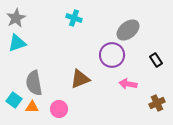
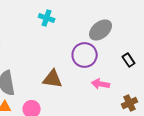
brown triangle: (80, 79) -> (53, 79), turned 30

